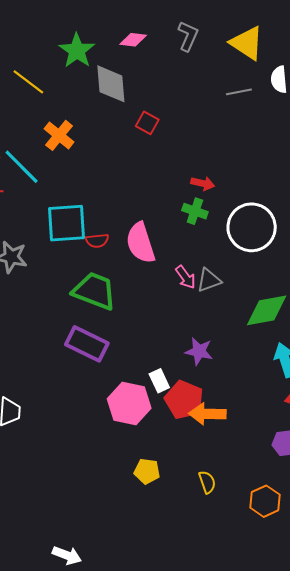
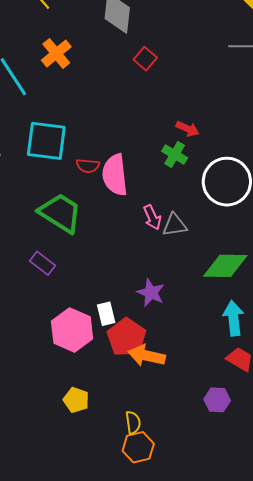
red semicircle: (97, 241) -> (88, 166), moved
purple rectangle: (87, 344) -> (42, 263), size x0.6
orange hexagon: (265, 501) -> (138, 447), moved

